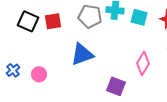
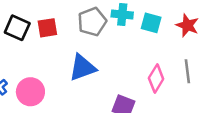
gray pentagon: (90, 16) -> (92, 22), turned -30
pink circle: (39, 74) -> (30, 92), size x1.5

